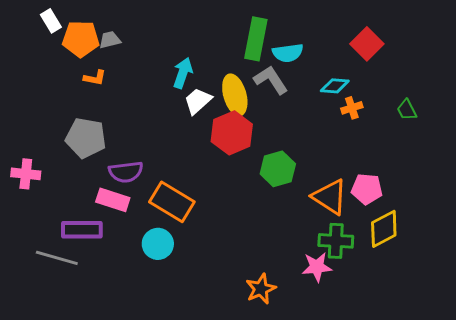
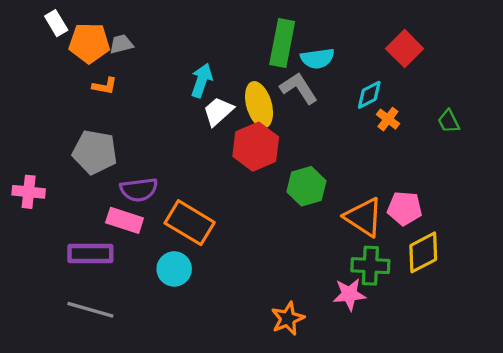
cyan diamond: (335, 86) -> (369, 95), turned -32
orange cross: (352, 108) -> (388, 119), turned -35
gray line: (57, 258) -> (90, 310), moved

